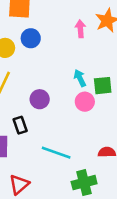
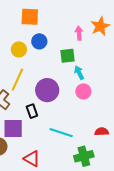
green square: (103, 86) -> (68, 56), moved
purple circle: (40, 99) -> (47, 90), size x1.5
red triangle: (19, 184) -> (32, 159), turned -48

